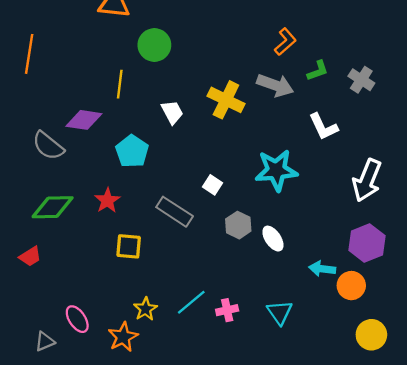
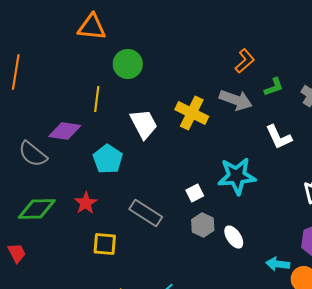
white trapezoid: (172, 112) -> (144, 124), size x1.4
white square: (213, 185) -> (195, 193), moved, turned 30
red trapezoid: (30, 256) -> (17, 253), turned -85

